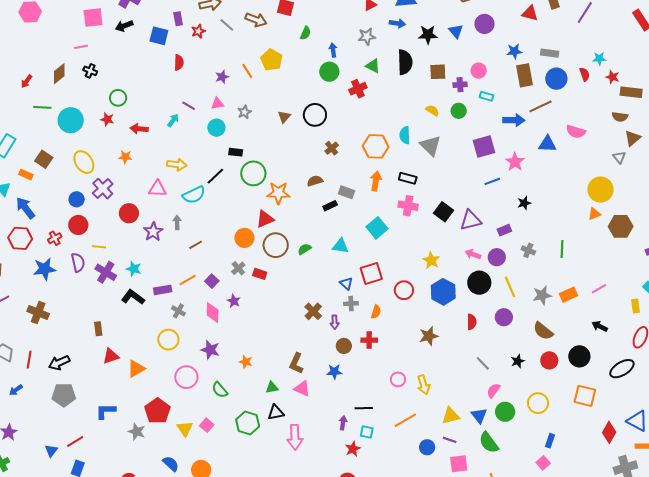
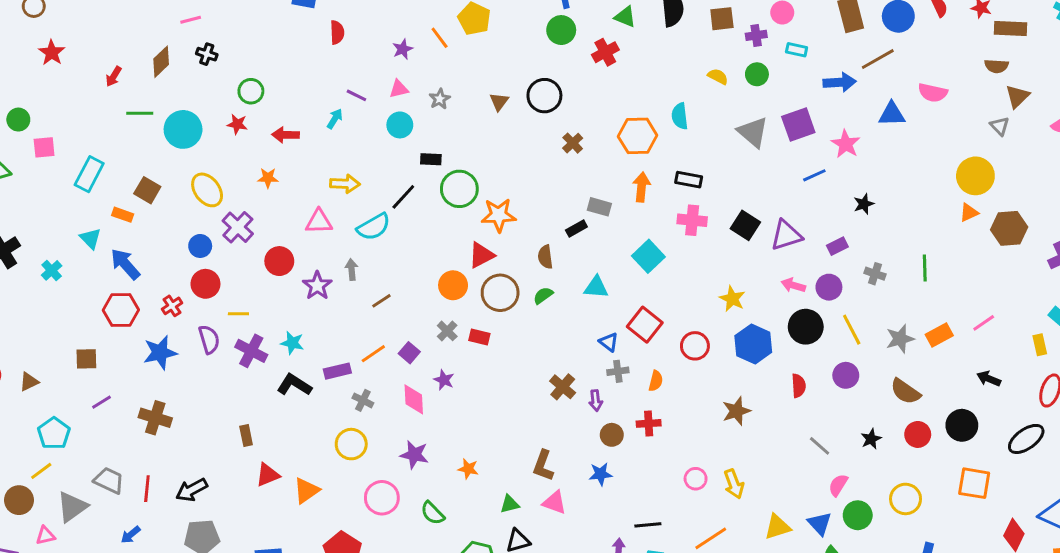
gray triangle: (430, 146) -> (753, 132), moved
brown semicircle: (315, 181) -> (545, 257), moved, turned -77
red square: (371, 274) -> (645, 325), turned -30

